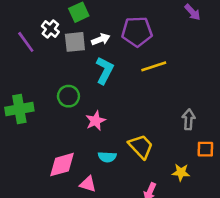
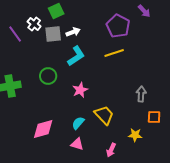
purple pentagon: (137, 32) -> (118, 26), moved, turned 30
cyan L-shape: (105, 70) -> (76, 56), turned 30
pink star: (96, 121) -> (80, 90), moved
cyan semicircle: (107, 157) -> (78, 123), turned 128
pink triangle: (88, 184) -> (77, 144), moved

